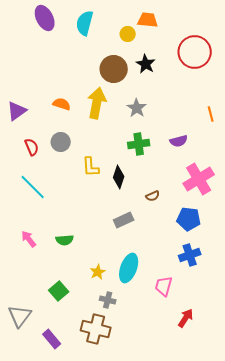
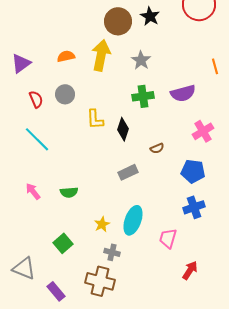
orange semicircle: (62, 104) -> (66, 56), turned -30
purple semicircle: (179, 141) -> (183, 93), size x1.4
pink cross: (199, 179) -> (203, 131), size x0.7
gray triangle: (20, 316) -> (24, 268), turned -45

